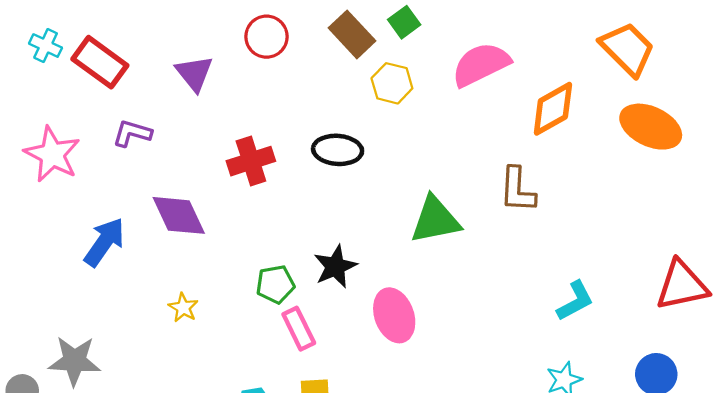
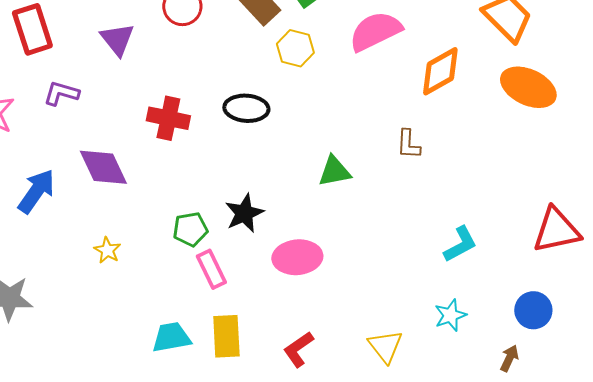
red rectangle: (100, 62) -> (32, 29), turned 36
red cross: (251, 161) -> (168, 118), turned 30
brown L-shape: (517, 190) -> (408, 144), size x0.7
green triangle: (435, 220) -> (334, 171), size x0.7
pink ellipse: (394, 315) -> (297, 257), turned -75

